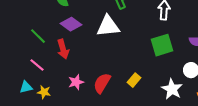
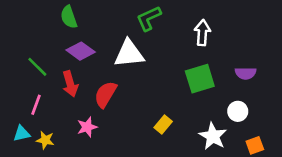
pink line: (37, 65) -> (36, 105), turned 70
red semicircle: (102, 83) -> (105, 94), moved

